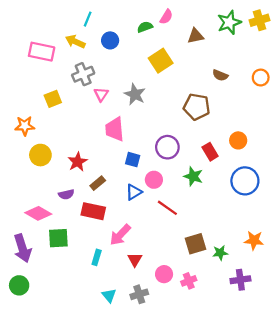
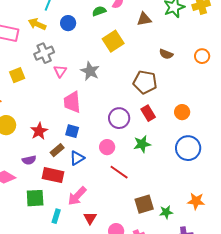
red rectangle: (210, 152) -> (148, 113), moved
blue square: (133, 160) -> (72, 131), moved
green star: (193, 176) -> (142, 144), turned -30
blue triangle: (134, 192) -> (77, 158), moved
green square: (58, 238) -> (35, 198), moved

